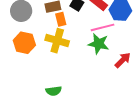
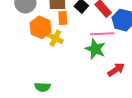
yellow cross: (57, 41) -> (55, 38), size x0.7
orange hexagon: (24, 43) -> (41, 27), moved

